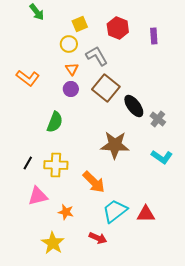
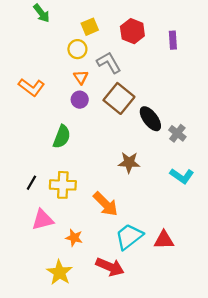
brown star: (115, 145) -> (129, 162), size x0.7
red arrow: (98, 238) -> (110, 267), size x1.4

